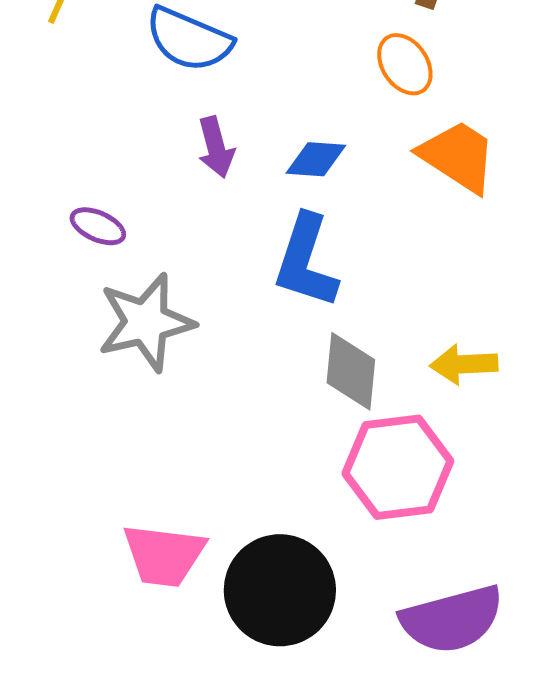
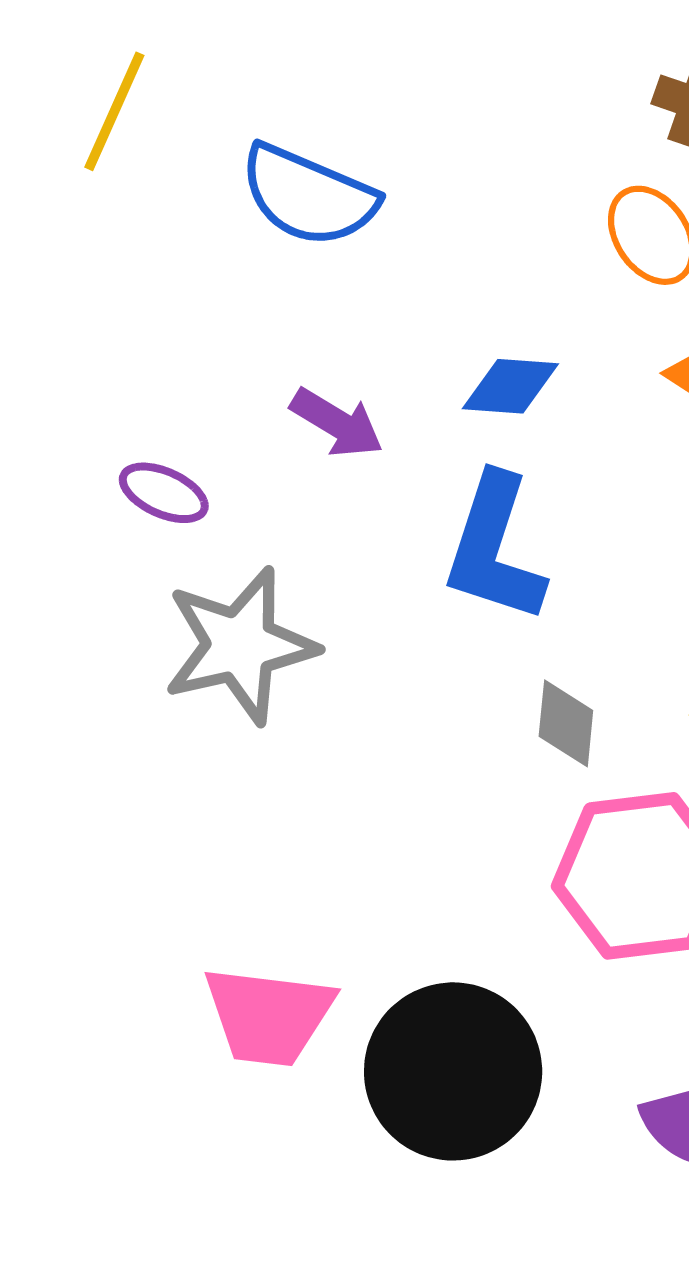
purple arrow: (216, 147) -> (337, 423), moved, turned -44
gray diamond: (351, 371) -> (566, 723), size x0.7

